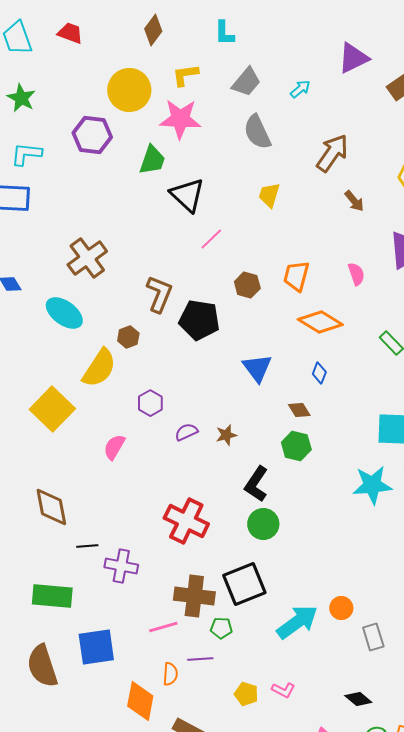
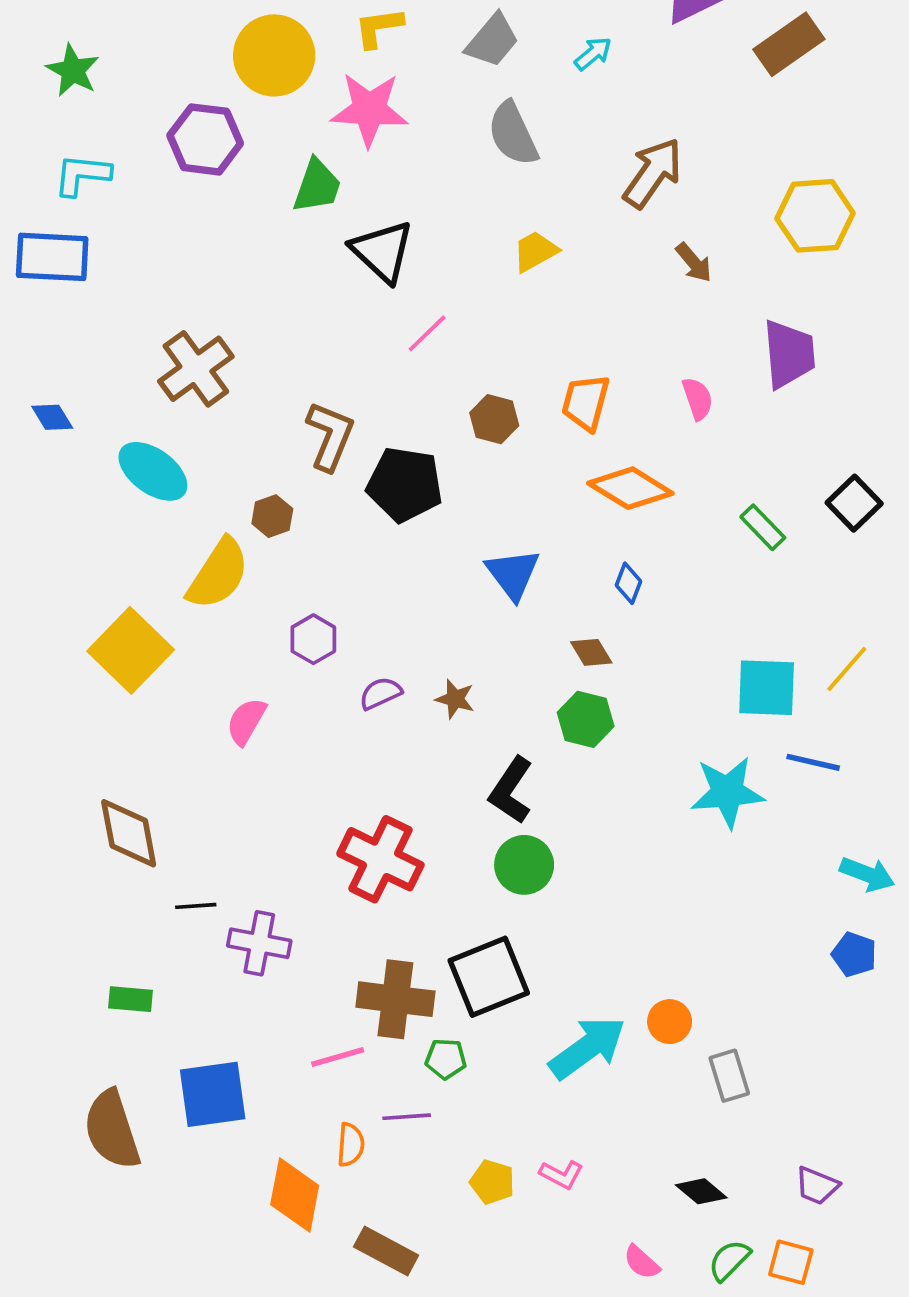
yellow trapezoid: (269, 195) -> (535, 251), turned 44
brown star: (226, 435) -> (455, 699), turned 30
green rectangle: (52, 596) -> (131, 999), size x0.6

